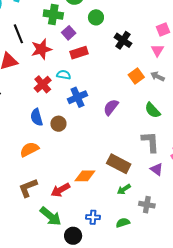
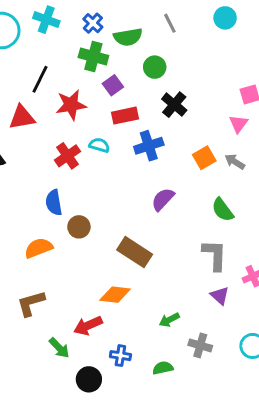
black line: (18, 34) -> (40, 79), turned 42
black cross: (123, 40) -> (174, 105), moved
blue cross: (77, 97) -> (149, 146), moved
brown circle: (58, 124) -> (79, 227), moved
brown rectangle: (119, 164) -> (135, 252), moved
red arrow: (60, 190) -> (88, 326), moved
green arrow: (51, 216) -> (59, 348), size x0.7

